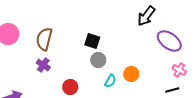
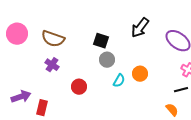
black arrow: (146, 16) -> (140, 28), moved
brown semicircle: (44, 39) -> (53, 39), turned -85

